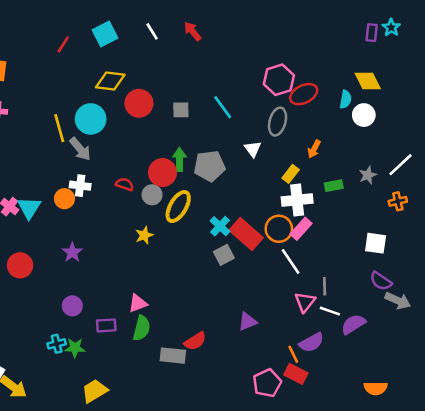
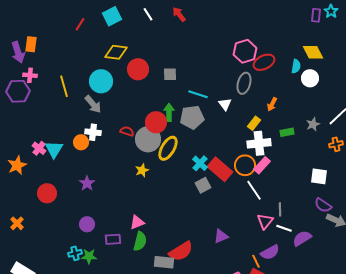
cyan line: (223, 107) -> (198, 94), moved, turned -36
yellow line: (59, 128) -> (64, 86), moved
gray circle: (152, 195) -> (148, 139), size x1.6
red semicircle: (195, 341) -> (181, 251), size x1.4

